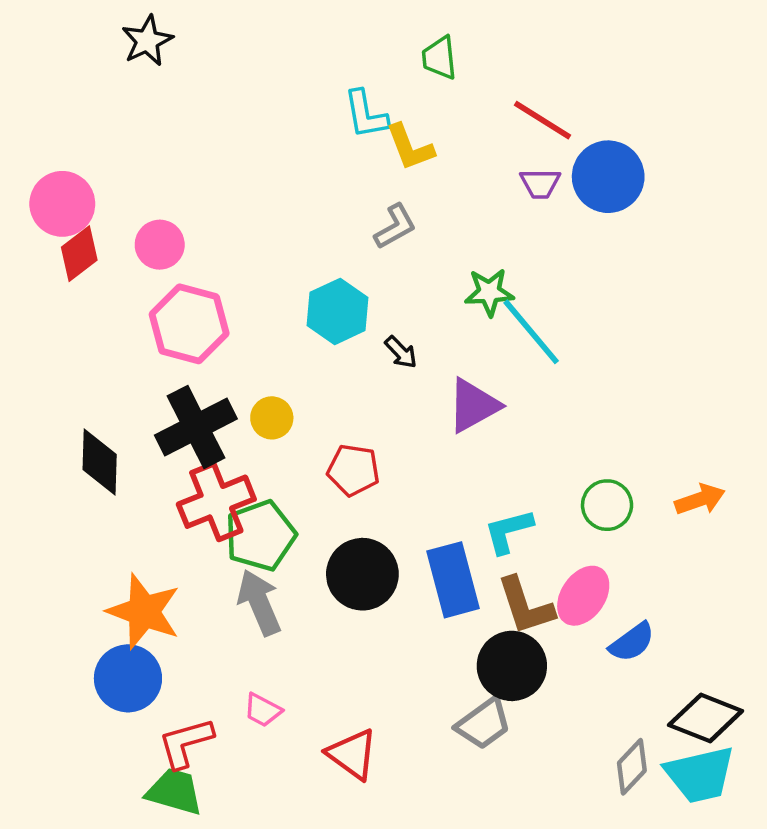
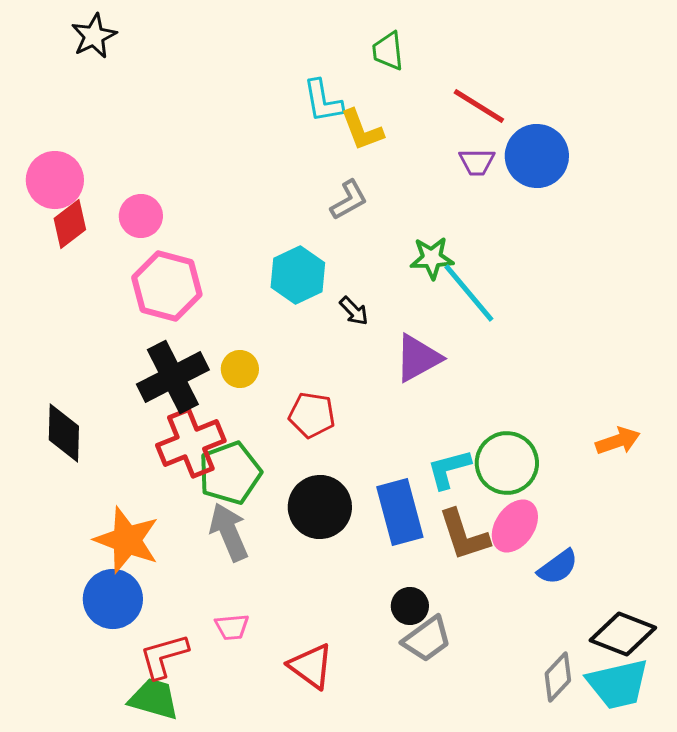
black star: (147, 41) -> (94, 36), moved
black diamond: (100, 462) -> (64, 433), moved
green circle: (607, 505) -> (507, 463), moved, size x1.4
black circle: (512, 666) -> (410, 606), moved, size x0.6
pink trapezoid: (263, 710) -> (232, 627), turned -33

